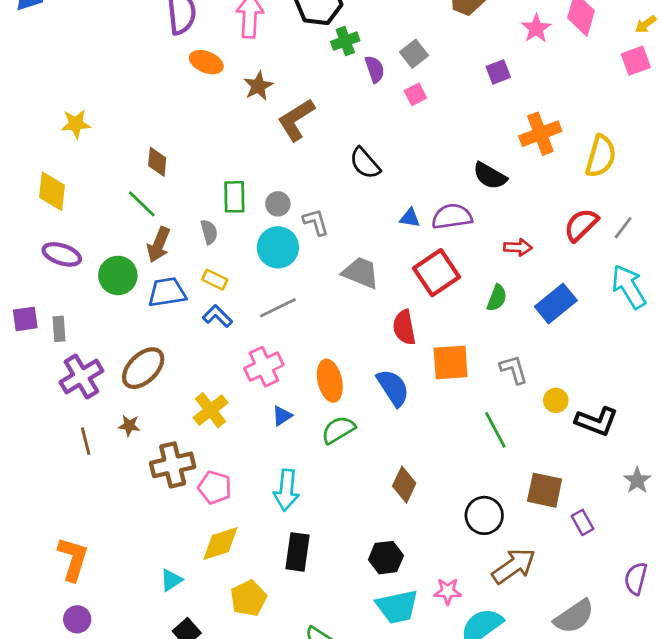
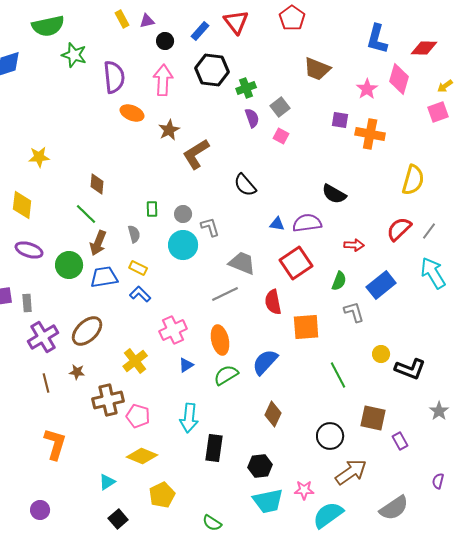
green cross: (345, 41) -> (246, 88), moved
purple square: (498, 72) -> (340, 120), turned 30
pink square: (415, 94) -> (281, 136), turned -35
orange cross: (540, 134) -> (370, 134), moved, turned 32
green rectangle: (234, 197) -> (152, 209), size x0.7
gray line: (278, 308) -> (225, 294), moved
gray L-shape: (514, 369) -> (354, 312), moved
blue semicircle: (393, 388) -> (265, 362), moved, turned -104
yellow diamond: (220, 544) -> (142, 456), turned 40
black rectangle: (298, 552) -> (214, 448), moved
orange L-shape: (73, 559) -> (55, 444), moved
purple semicircle: (636, 579) -> (438, 481), size x0.7

